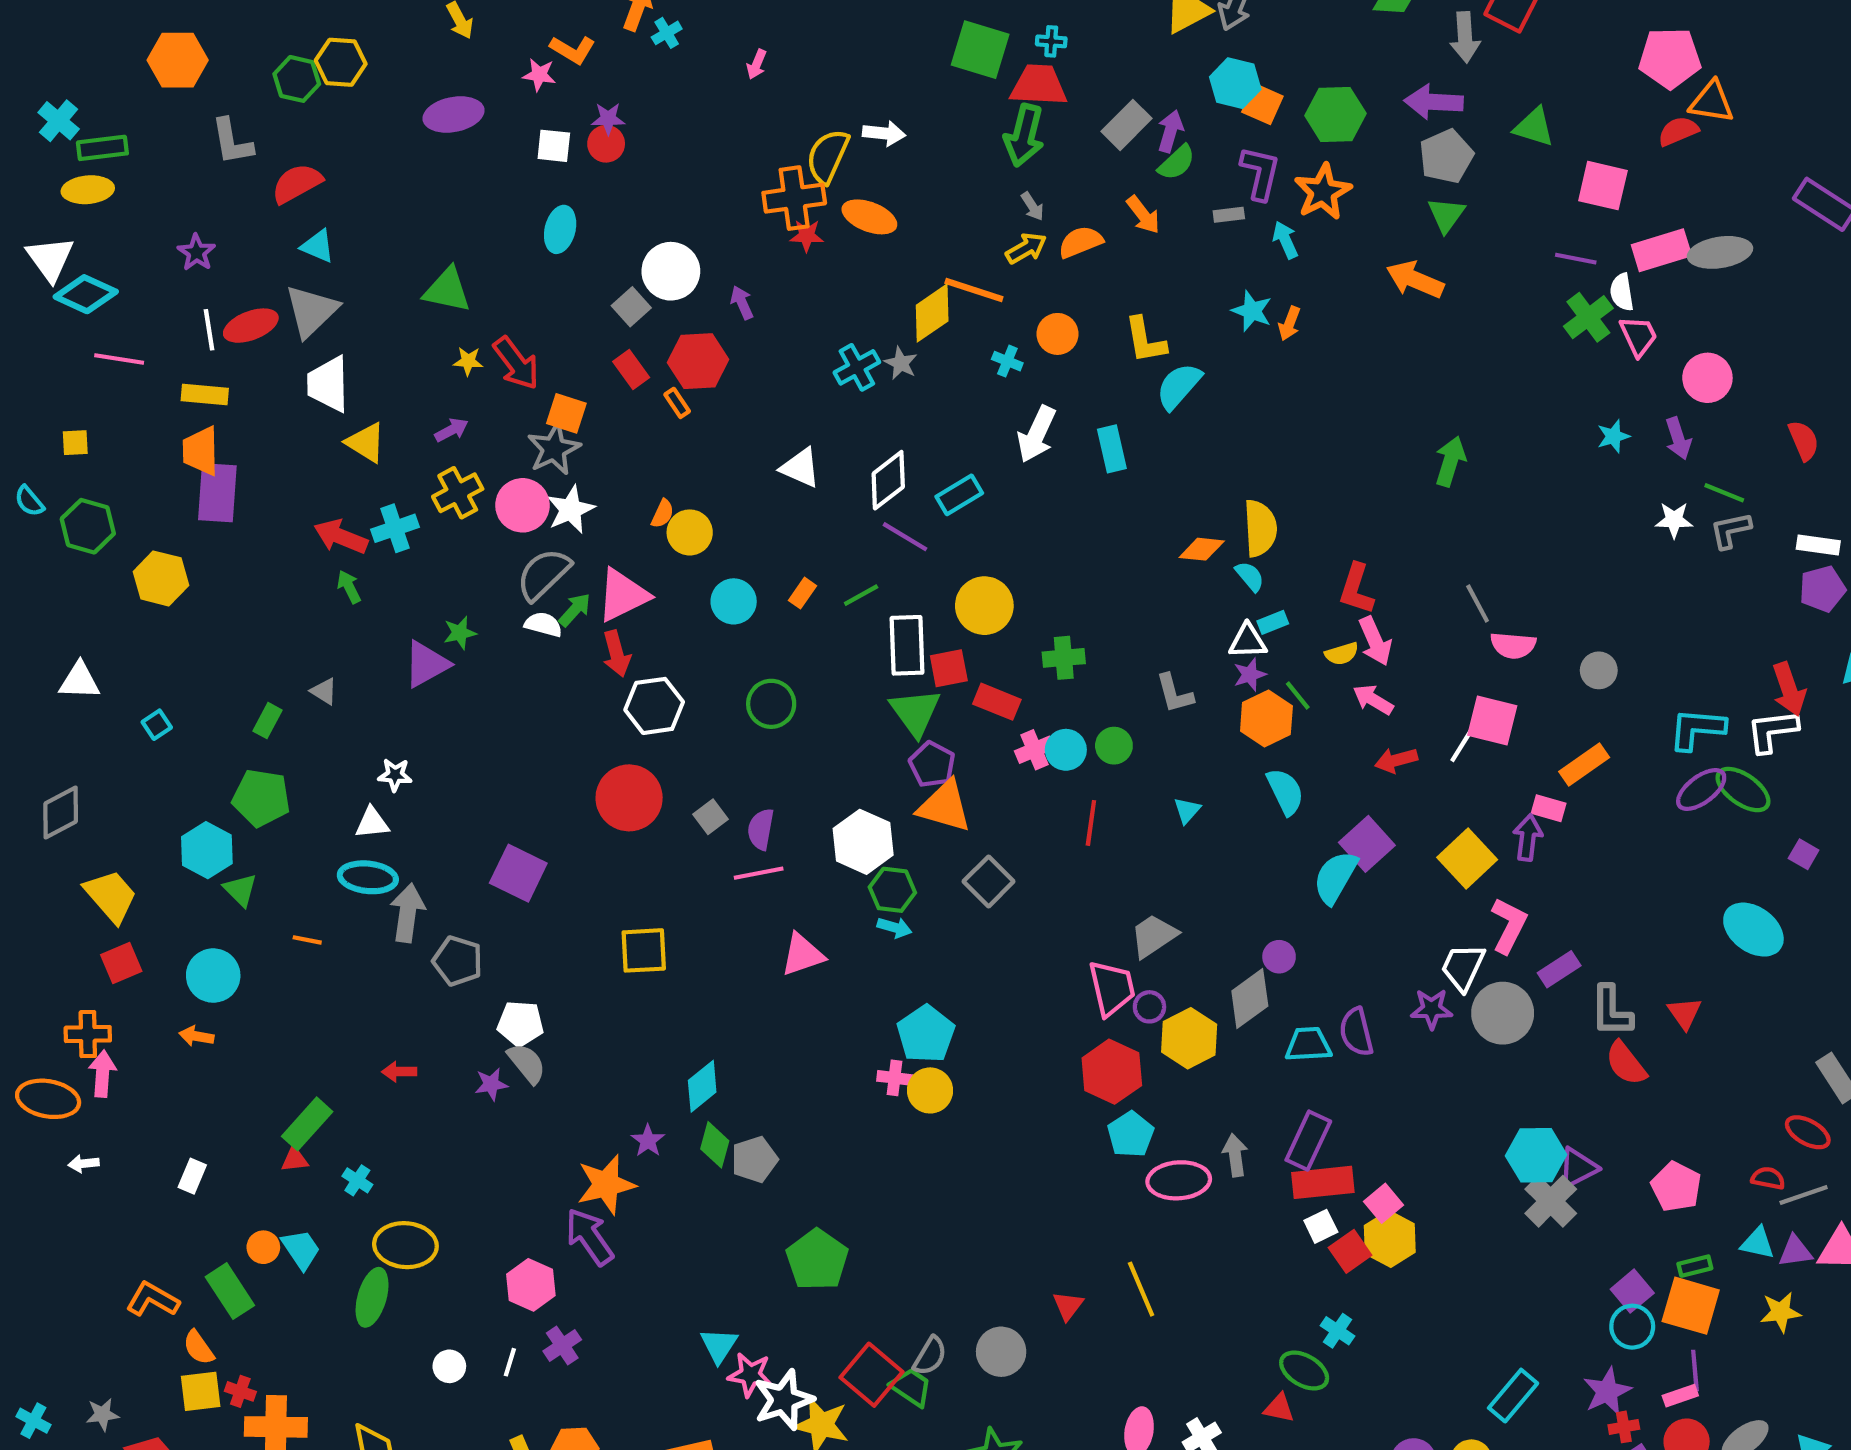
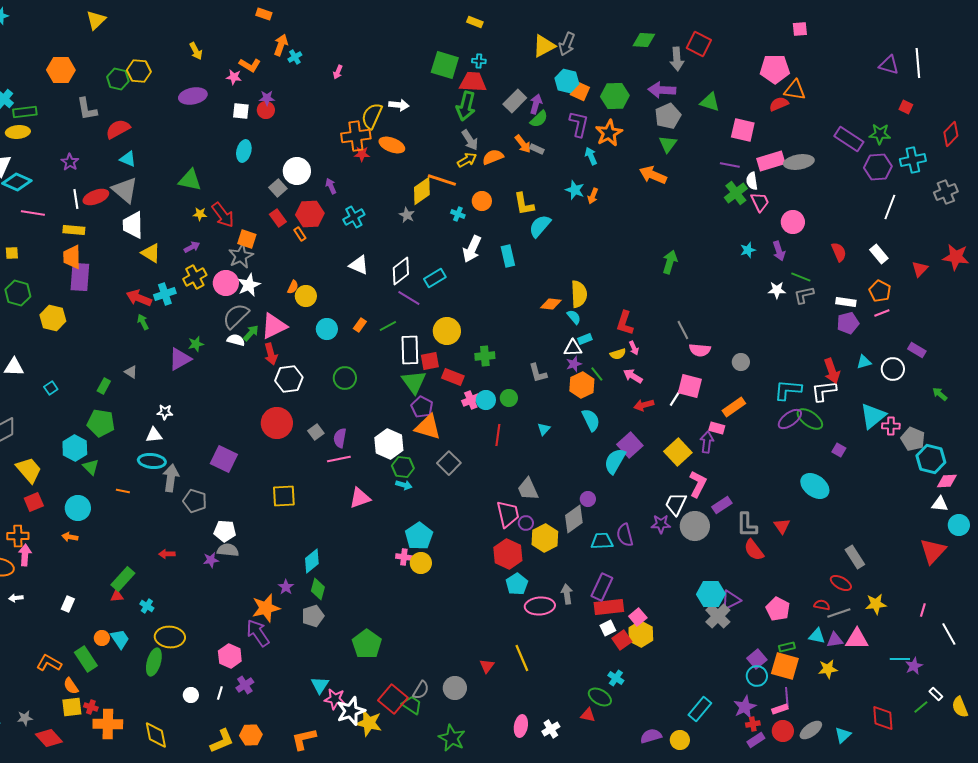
gray arrow: (1032, 206) -> (470, 140), size x1.5
gray rectangle: (1229, 215) -> (537, 149), moved, turned 32
gray triangle: (311, 311) -> (125, 190), turned -36
cyan cross: (857, 367) -> (354, 217), moved
pink arrow: (1375, 641) -> (634, 348), size x0.6
gray trapezoid: (1154, 936) -> (528, 489), turned -80
gray semicircle: (527, 1063) -> (228, 550), turned -45
gray pentagon: (754, 1159) -> (313, 616), moved

